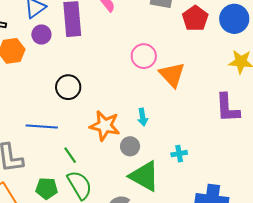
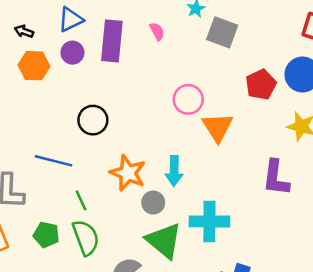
red pentagon: (195, 18) -> (261, 85), moved
cyan arrow: (143, 117) -> (174, 171), size x1.4
cyan cross: (179, 154) -> (209, 221), size x2.0

